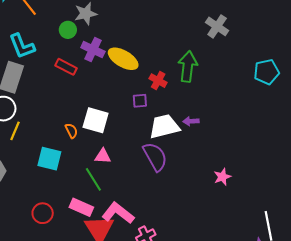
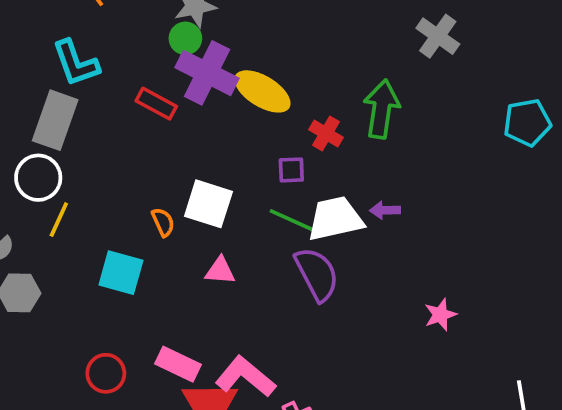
green circle: (68, 30) -> (185, 38), moved
purple cross: (93, 50) -> (207, 73), size x1.4
green line: (93, 179) -> (292, 220), moved, turned -35

